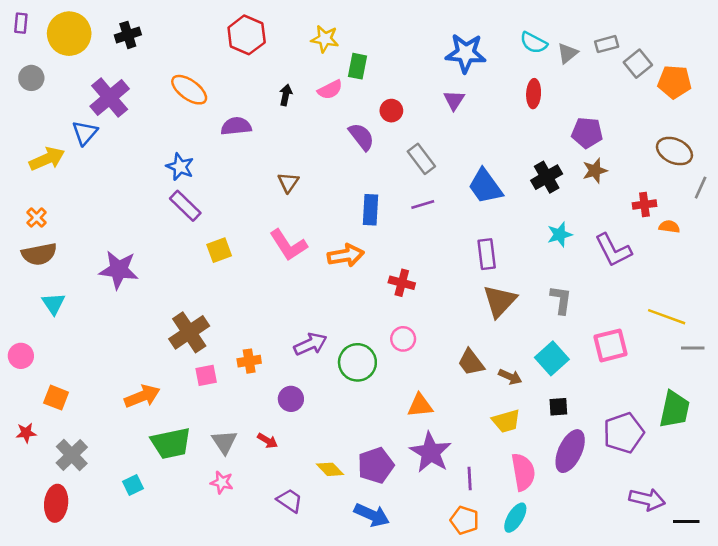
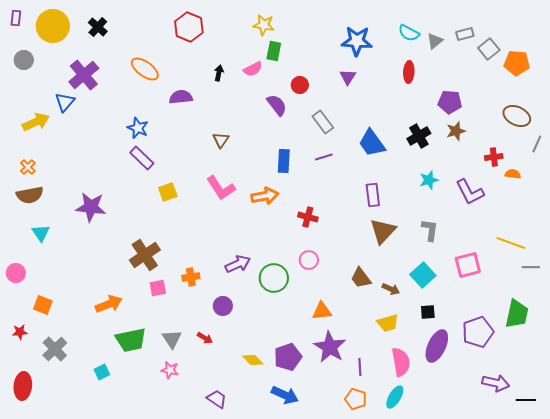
black cross: (128, 35) -> (98, 27), turned -30
yellow star: (325, 39) -> (264, 25), moved
purple trapezoid: (290, 501) -> (217, 399), moved
red ellipse: (56, 503) -> (23, 386), moved

